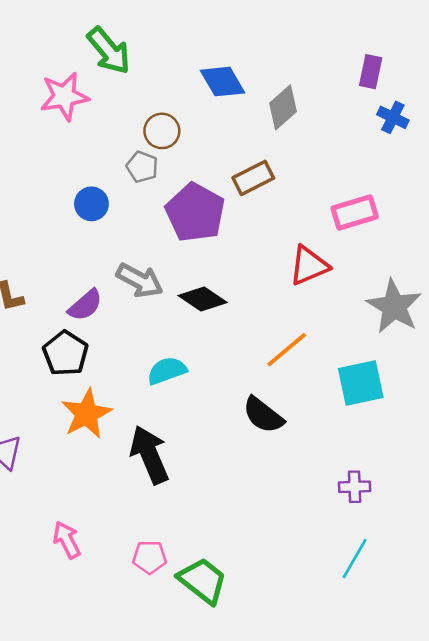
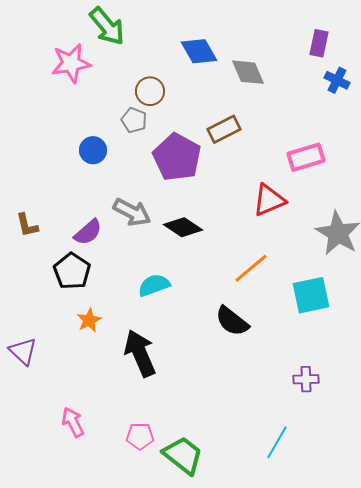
gray diamond: (283, 107) -> (248, 72), turned -72
orange star: (87, 414) -> (89, 320), size x0.6
cyan line: (355, 558) -> (277, 442), moved

